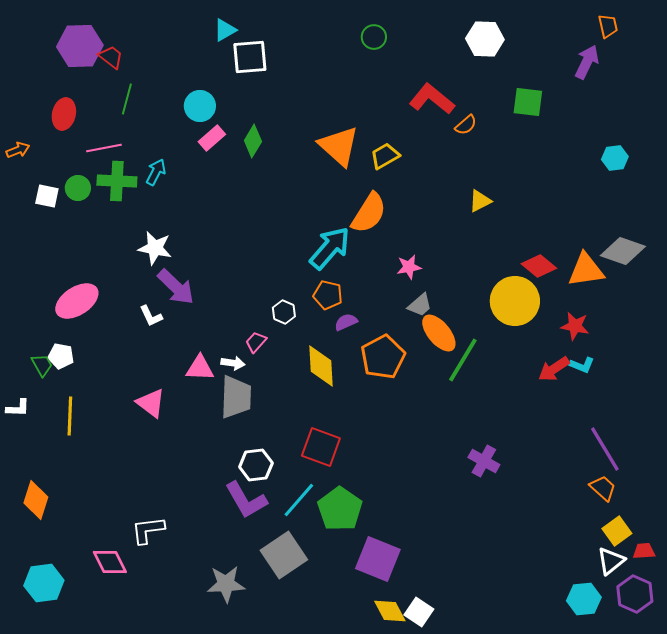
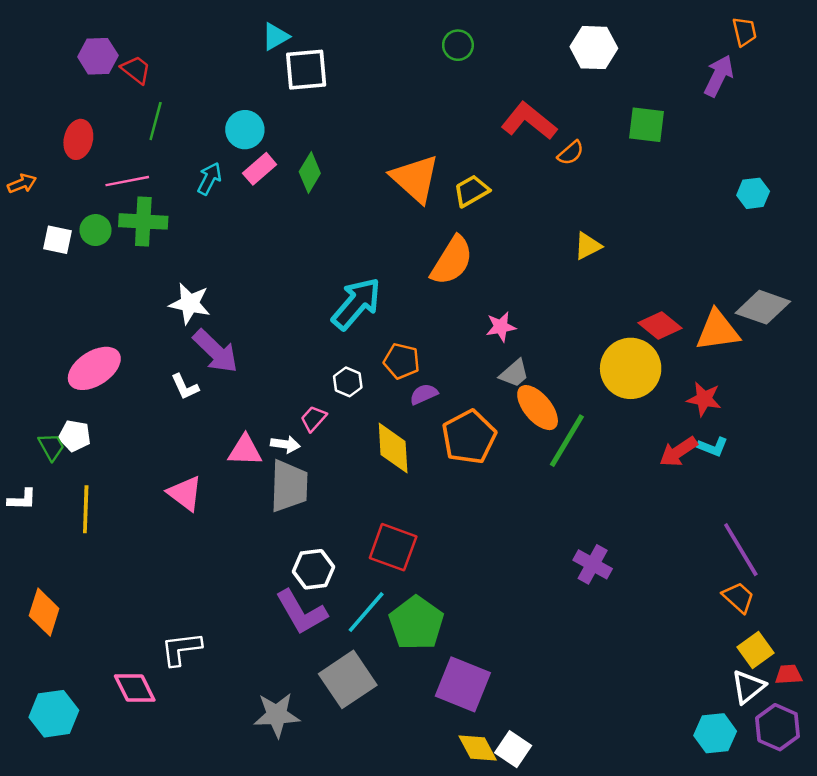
purple hexagon: (80, 46) -> (98, 56), size x0.7
cyan arrow: (156, 172) -> (209, 179), moved
cyan arrow: (330, 248) -> (356, 304), moved

